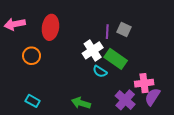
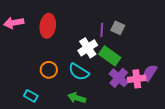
orange circle: (32, 56) -> (49, 70), moved
cyan semicircle: (100, 72) -> (79, 72), moved, size x1.5
purple semicircle: (152, 97) -> (150, 73), moved
purple cross: (125, 100) -> (119, 78), moved

